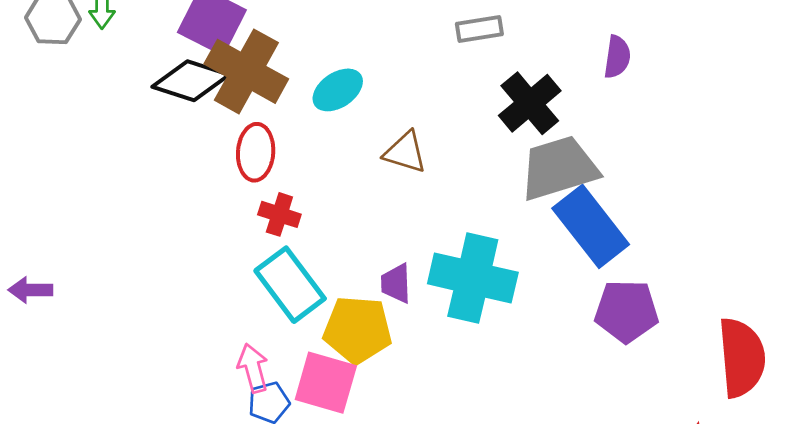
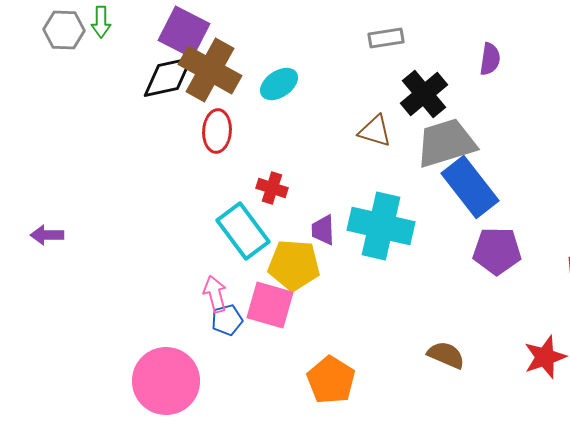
black diamond: (191, 81) -> (168, 77), turned -30
brown triangle: (405, 152) -> (375, 131), moved
red cross: (279, 214) -> (272, 188), moved

